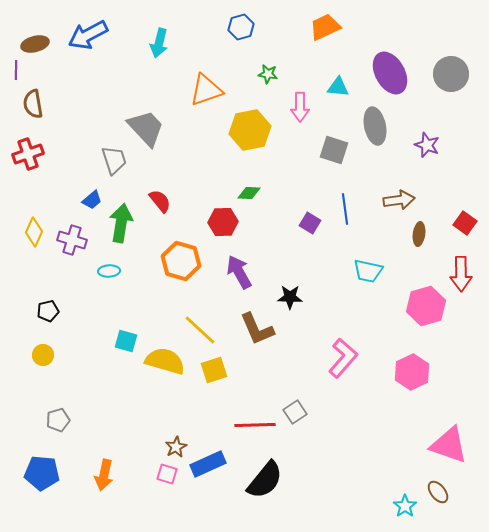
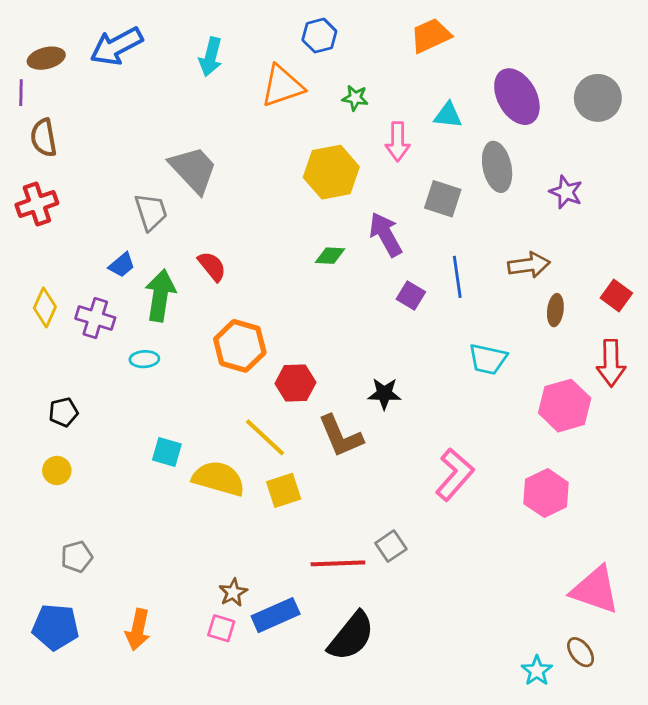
orange triangle: (206, 90) -> (282, 86), moved
red hexagon: (223, 222) -> (295, 383), moved
purple arrow: (239, 272) -> (386, 234), moved

